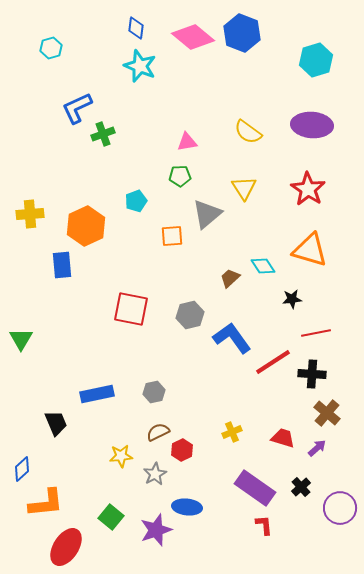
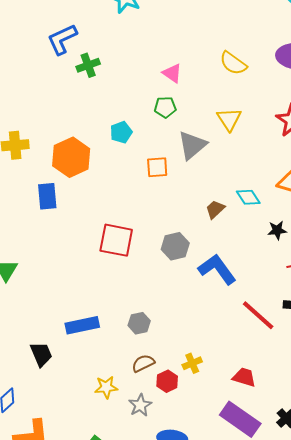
pink triangle: (187, 142) -> (172, 73), turned 45
red line: (273, 362) -> (258, 315), moved, turned 75
yellow cross: (232, 432) -> (192, 363), moved
red trapezoid: (283, 438) -> (244, 377), moved

